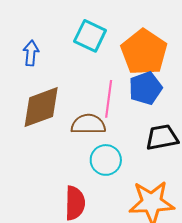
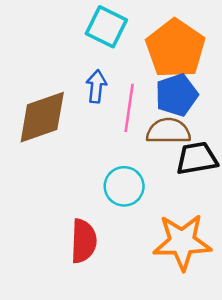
blue arrow: (31, 53) -> (96, 86), moved
brown semicircle: (88, 124) -> (168, 131), moved

